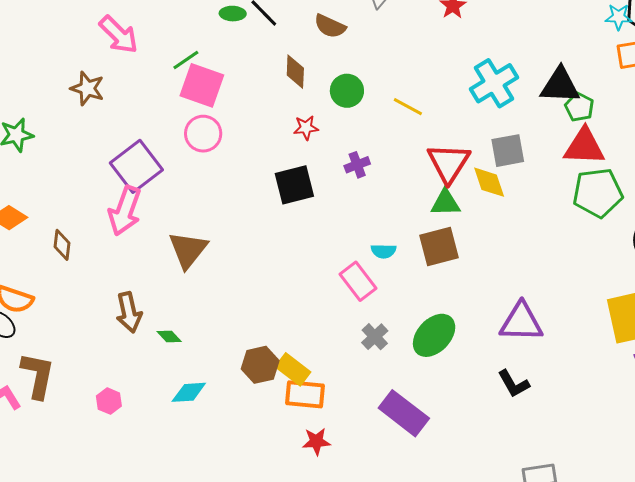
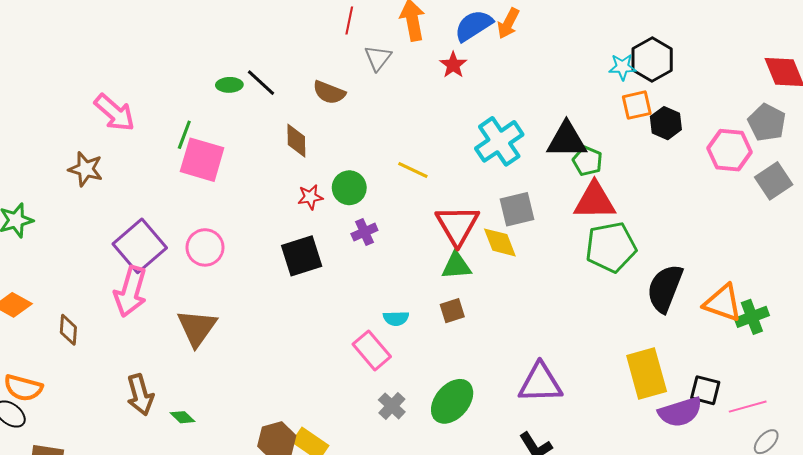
green line: (186, 60) -> (184, 135), turned -32
green circle: (347, 91) -> (349, 188), moved
pink circle: (203, 134) -> (205, 247), moved
brown square: (439, 246) -> (452, 311), size x0.6

